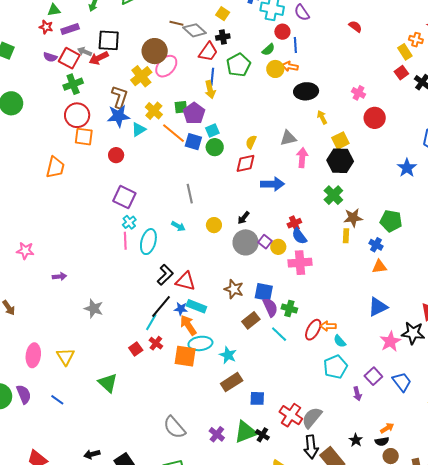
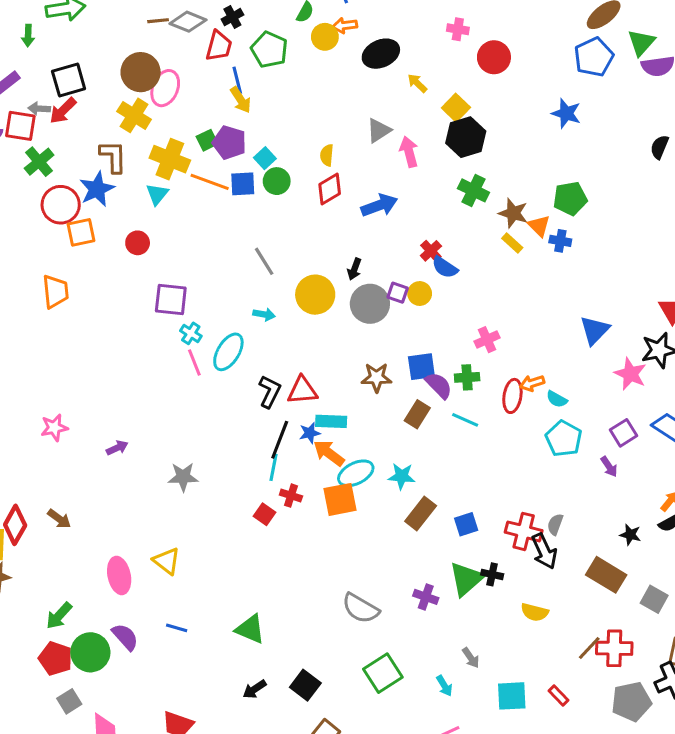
yellow cross: (154, 111) -> (170, 159), size x1.4
blue star: (119, 116) -> (97, 189), moved
brown star: (353, 218) -> (513, 213), turned -30
yellow circle: (214, 225) -> (315, 295), size x1.6
yellow rectangle: (346, 236) -> (512, 243), turned -32
cyan ellipse: (148, 242) -> (228, 352), turned 35
pink cross: (300, 263) -> (487, 340), moved, size x0.7
orange triangle: (379, 267) -> (539, 226), moved, turned -49
purple square: (373, 376) -> (624, 433), turned 30
green triangle: (108, 383) -> (250, 629), moved
gray semicircle: (312, 418) -> (555, 524), size x0.6
black arrow: (311, 447) -> (544, 551), moved

